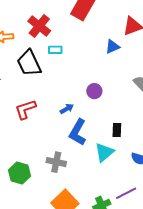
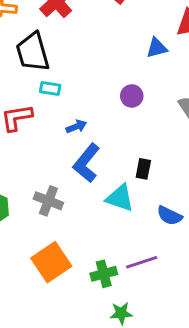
cyan rectangle: (55, 50) -> (50, 89), moved
purple circle: (94, 91) -> (132, 96), moved
cyan triangle: (104, 152) -> (120, 198), turned 50

